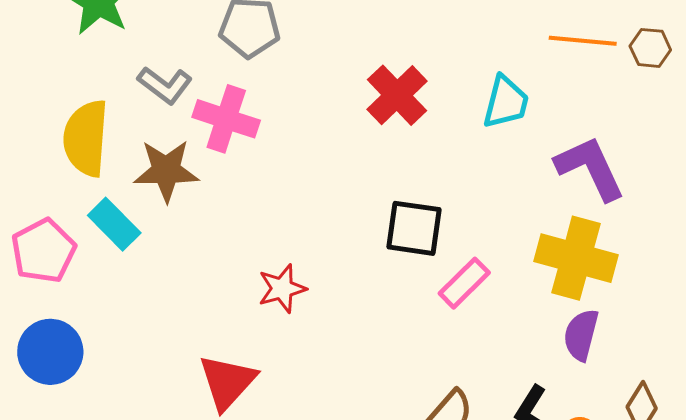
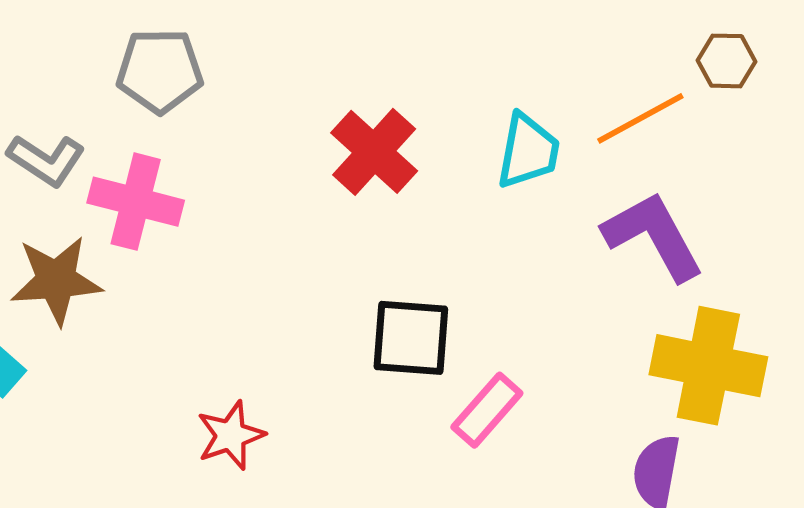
orange line: (583, 41) -> (640, 118), moved, turned -30
yellow cross: (576, 258) -> (708, 366), moved

